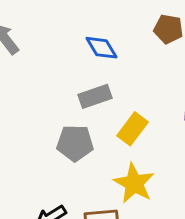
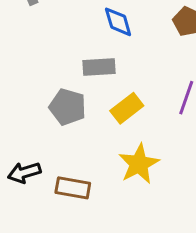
yellow star: (134, 183) -> (139, 164), moved

